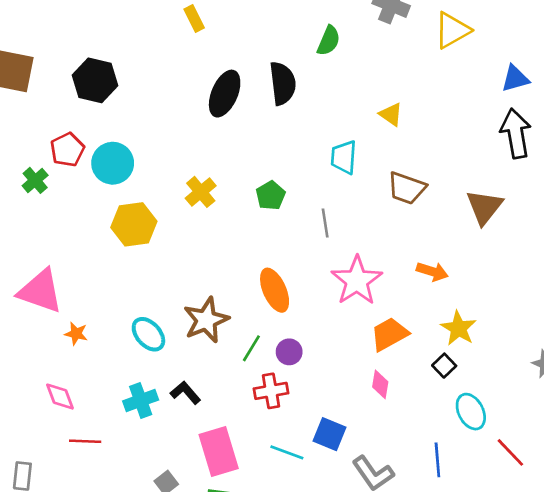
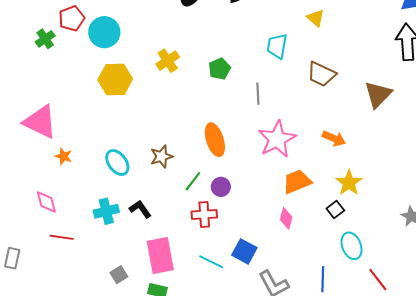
brown star: (206, 320) -> (161, 157), size x0.7

